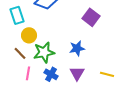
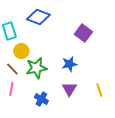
pink line: (28, 73) -> (11, 89), moved
blue cross: (51, 74) -> (41, 99), moved
yellow line: (107, 74) -> (99, 90), turned 56

